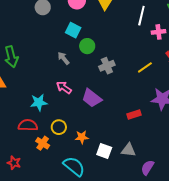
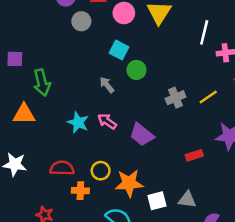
gray cross: (107, 66) -> (176, 98), moved
cyan star: (39, 102) -> (78, 122), moved, turned 30
orange star: (82, 137) -> (129, 183), size x1.6
orange cross: (43, 143) -> (80, 191), turned -32
white square: (104, 151) -> (157, 201), turned -35

